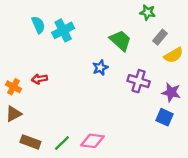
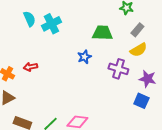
green trapezoid: (121, 41) -> (102, 33), turned -40
yellow semicircle: (173, 55) -> (138, 50), moved

